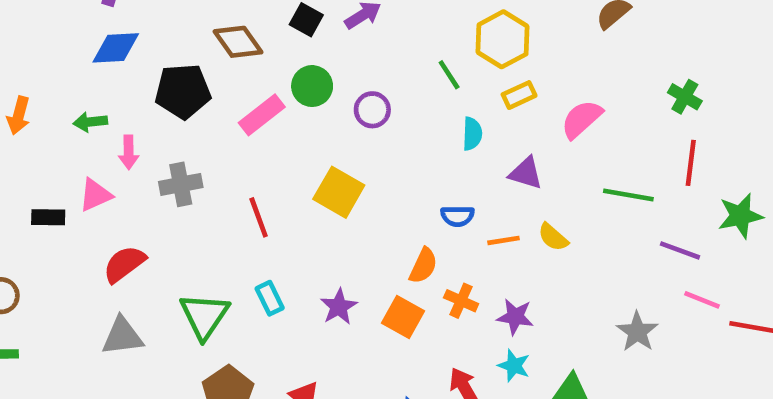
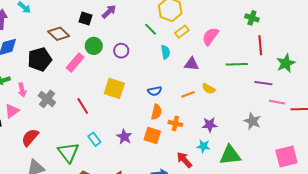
gray cross: (181, 184) -> (47, 99), turned -30
blue semicircle: (457, 216) -> (155, 91), moved
purple star: (515, 317) -> (210, 125), moved

